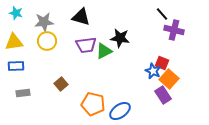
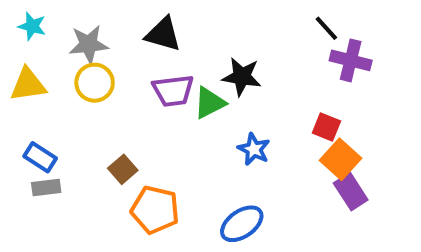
blue rectangle: (16, 66) -> (40, 157), moved, turned 35
blue star: (153, 71) -> (254, 149), moved
purple rectangle: (163, 95) -> (351, 192), moved
orange pentagon: (93, 104) -> (155, 210), moved

